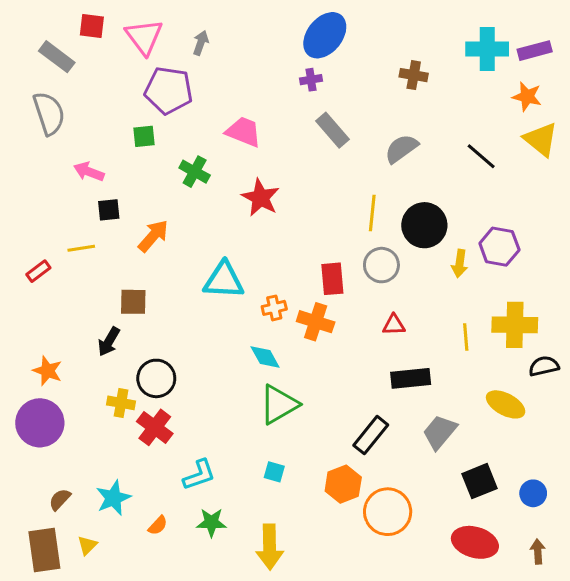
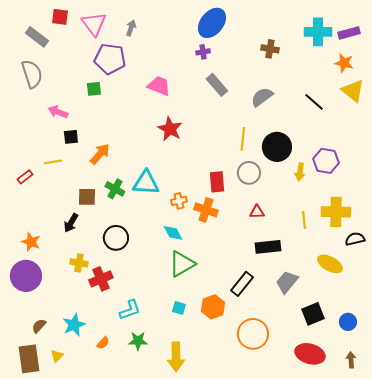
green cross: (195, 172) -> (115, 189), moved
black circle: (156, 378) -> (116, 238), moved
red cross: (155, 427) -> (101, 279), turned 30
orange hexagon: (343, 484) -> (213, 307), moved

